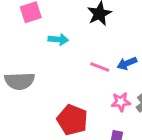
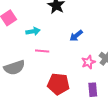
blue arrow: (127, 63) -> (76, 36), moved
pink line: (100, 67) -> (42, 51), moved

